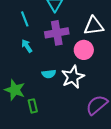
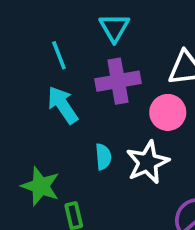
cyan arrow: (27, 46) -> (63, 105), size x1.5
cyan semicircle: (49, 74) -> (103, 157), turned -88

